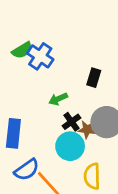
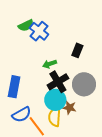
black cross: (71, 122) -> (58, 82), size x1.5
brown star: (87, 130) -> (69, 108), moved
yellow semicircle: (92, 176) -> (55, 117), moved

